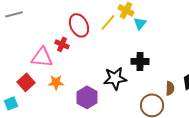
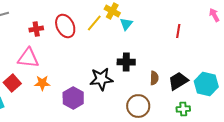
red cross: (62, 44) -> (36, 29), moved, turned -32
brown semicircle: (170, 88) -> (154, 78), moved

